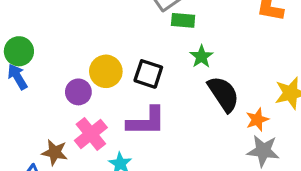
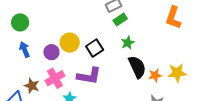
green rectangle: (183, 20) -> (120, 20), turned -48
black square: (148, 74) -> (95, 48), turned 30
blue arrow: (17, 77) -> (25, 50), moved
orange star: (257, 120) -> (155, 75), moved

